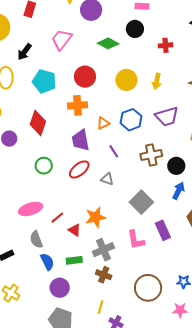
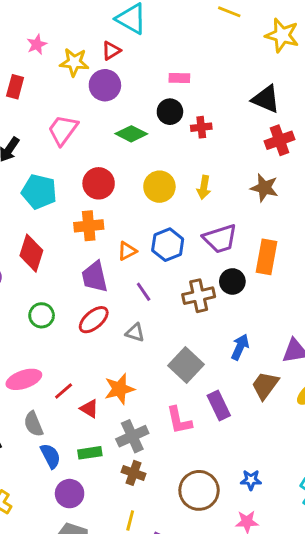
red cross: (166, 45) -> (201, 127), moved
black circle: (176, 166) -> (232, 281), moved

